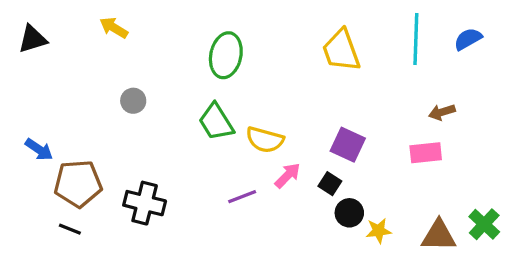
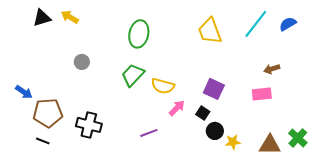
black triangle: (32, 39) -> (42, 18), moved
cyan line: (416, 39) -> (256, 24), turned 36
green trapezoid: (216, 122) -> (133, 75), turned 75
purple line: (242, 197) -> (149, 133), moved

